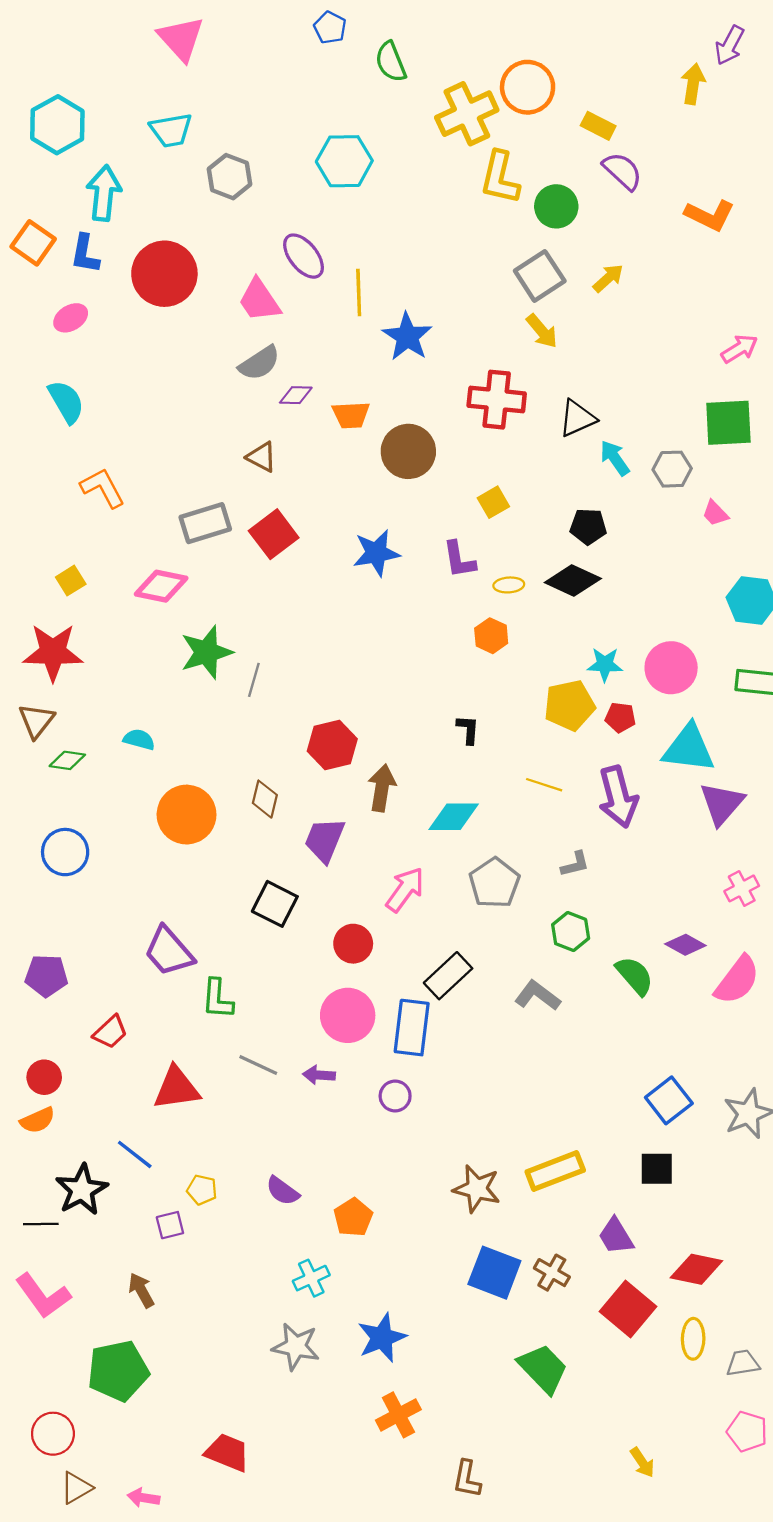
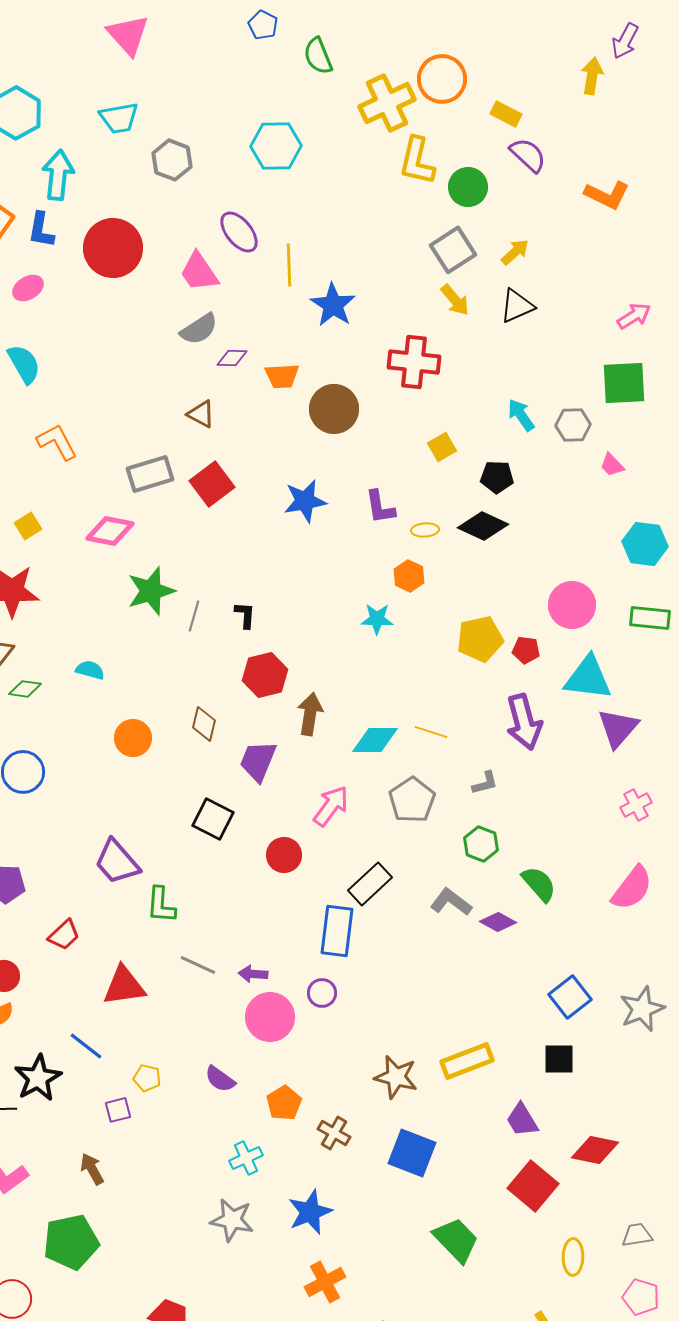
black triangle: (577, 418) -> (517, 306), moved
yellow square: (493, 502) -> (442, 447), moved
cyan star: (605, 664) -> (377, 619), moved
black L-shape: (468, 730) -> (245, 615), moved
yellow line: (544, 785) -> (431, 732), moved
orange circle: (187, 815) -> (133, 738), size x0.7
purple diamond: (685, 945) -> (498, 922), moved
pink circle: (348, 1015) -> (270, 1017), moved
brown cross: (552, 1273) -> (334, 1133), moved
yellow ellipse: (693, 1339) -> (573, 1257), moved

